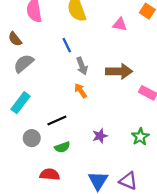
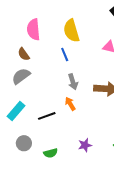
brown semicircle: (15, 39) -> (24, 54), moved
blue line: (67, 45) -> (65, 54), moved
black line: (57, 120) -> (47, 116), moved

